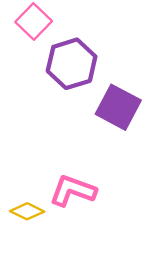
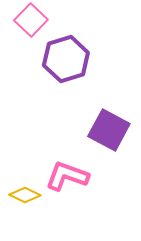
purple square: (118, 107) -> (109, 130), moved

